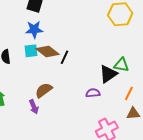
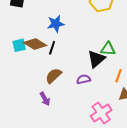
blue star: (34, 30) -> (56, 24), moved
brown semicircle: (44, 90) -> (54, 76), moved
purple arrow: (34, 107) -> (45, 99), moved

